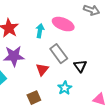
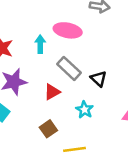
red triangle: (42, 69) -> (52, 92), turned 32

